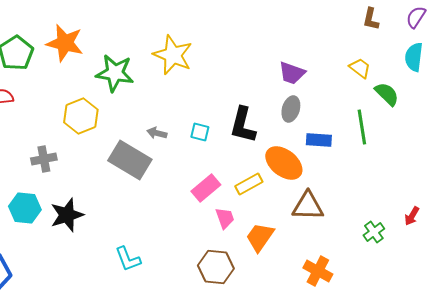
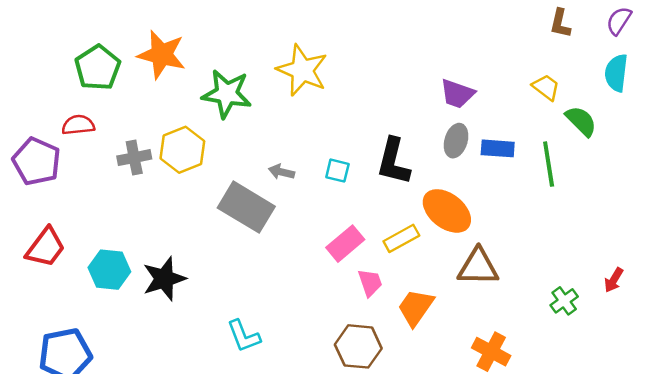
blue rectangle: (319, 140) -> (498, 148), moved
gray cross: (44, 159) -> (134, 158), moved

